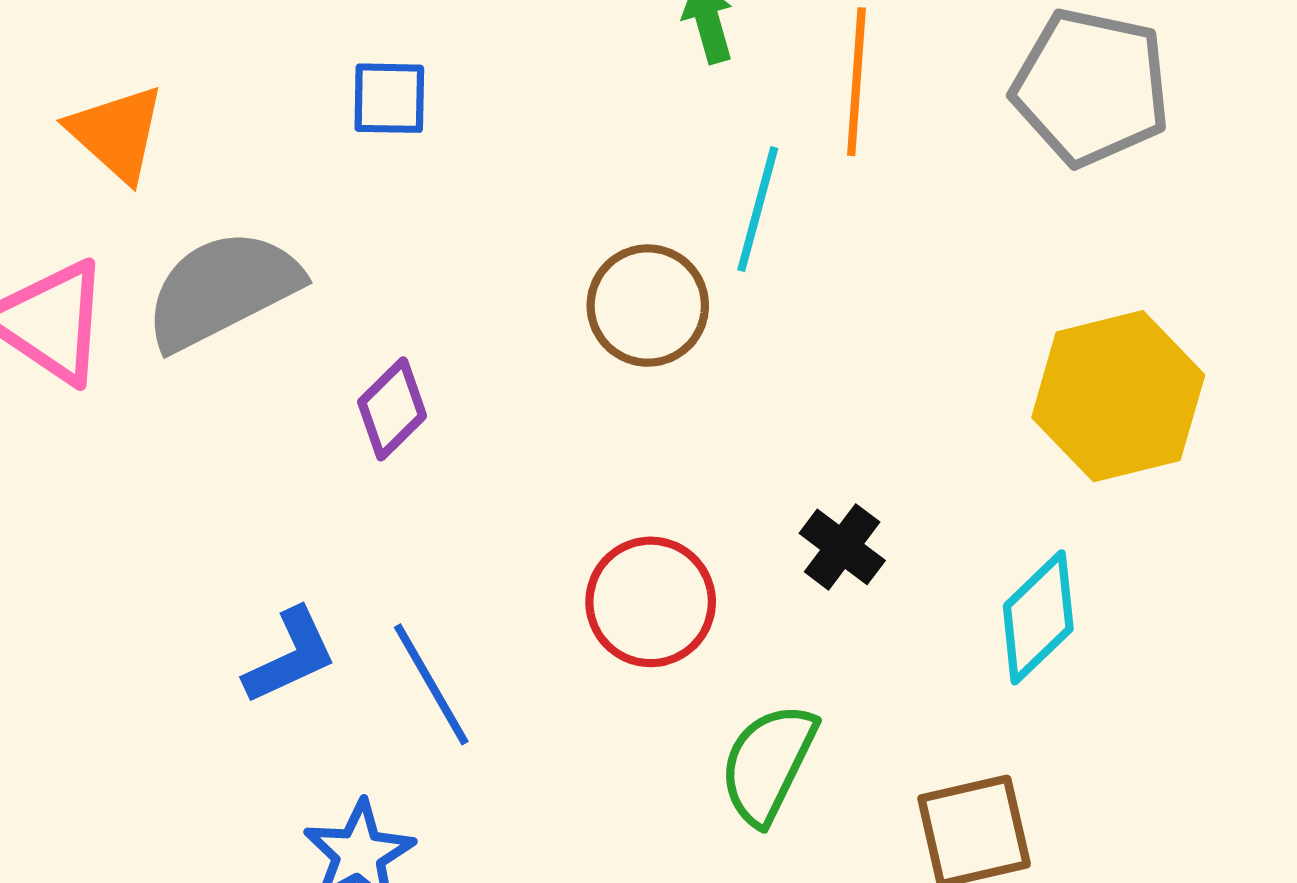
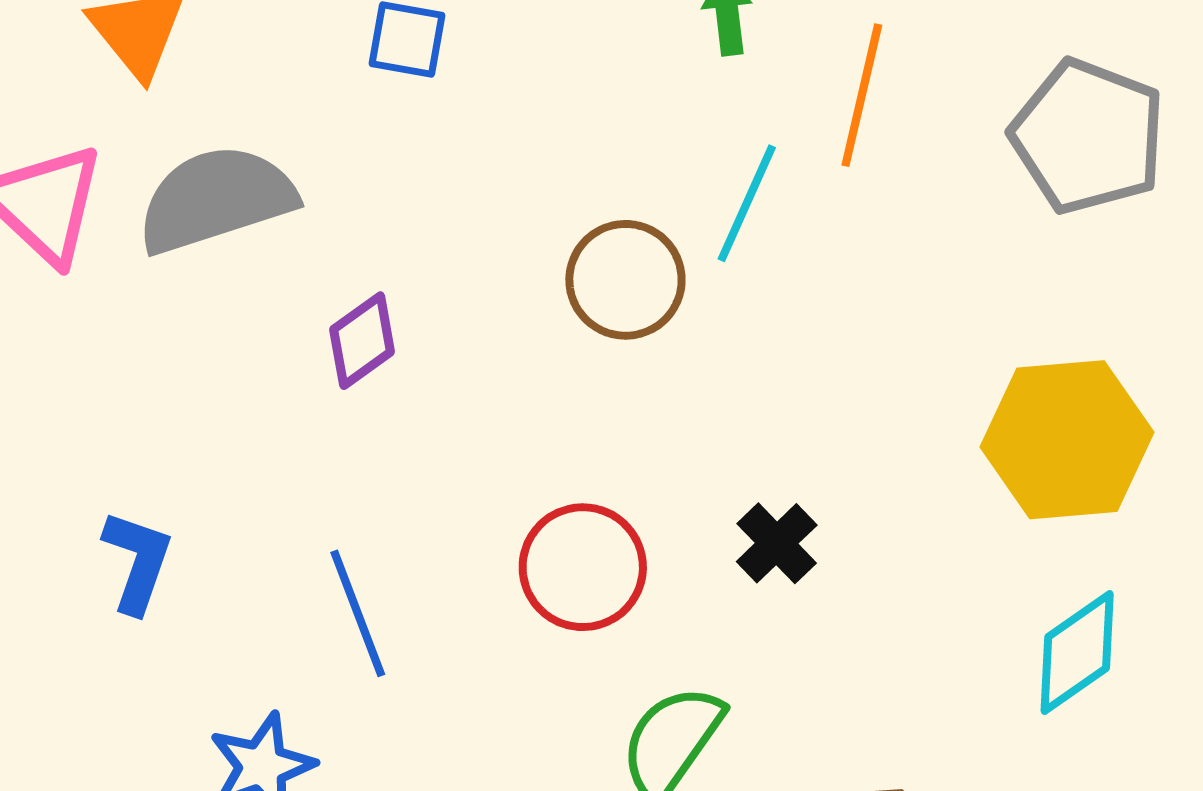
cyan diamond: (1038, 617) -> (1077, 652), moved
blue L-shape: (290, 656) -> (138, 562), moved, turned -55

